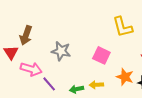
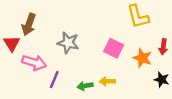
orange star: (125, 77) -> (142, 58), moved
purple line: (49, 84) -> (54, 80), turned 63

